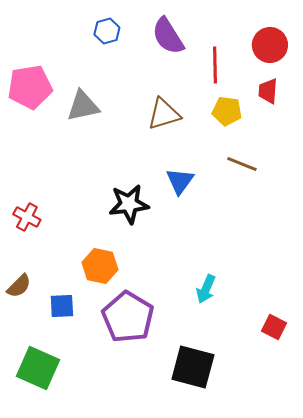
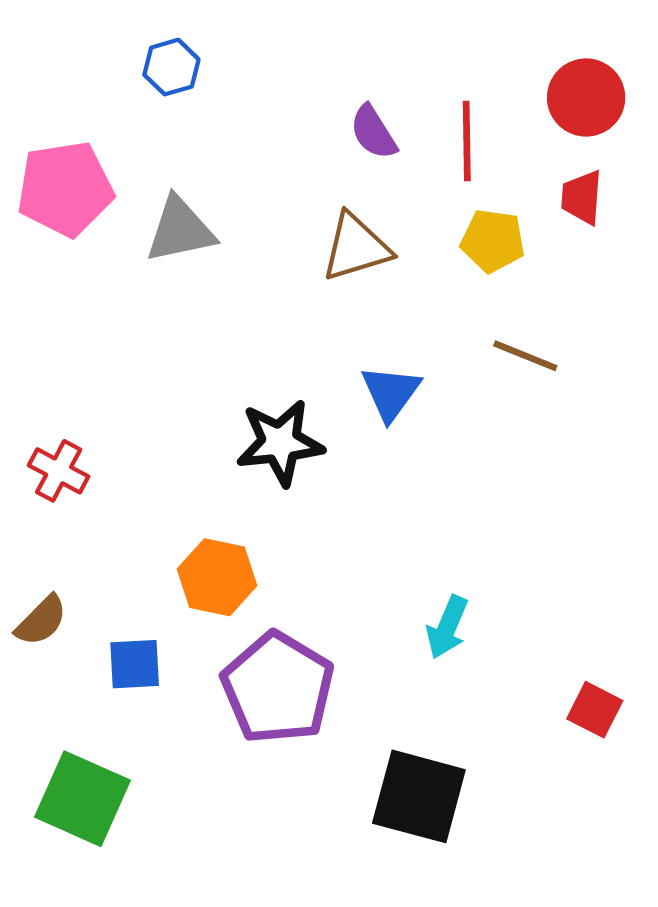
blue hexagon: (107, 31) -> (171, 67), moved
purple semicircle: (168, 36) -> (373, 132), moved, size x0.7

